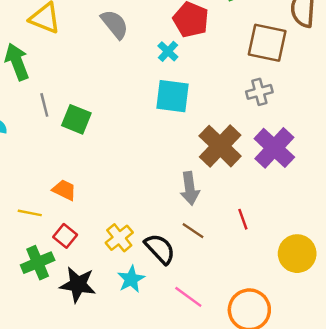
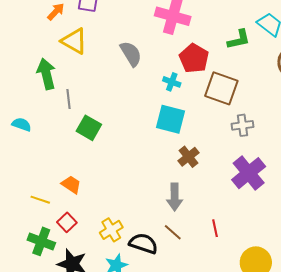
brown square: (267, 43) -> (221, 88), moved
cyan cross: (168, 51) -> (172, 82), turned -30
gray line: (44, 105) -> (68, 99), moved
brown cross: (220, 146) -> (188, 157), moved, size x0.6
black semicircle: (160, 249) -> (143, 243), turned -36
green cross: (38, 263) -> (41, 241), turned 36

